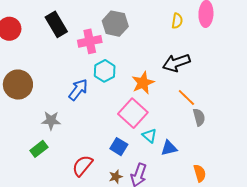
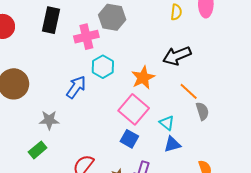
black rectangle: (56, 24) -> (51, 20), turned 45
cyan triangle: (150, 136) -> (167, 123), moved
blue square: (119, 147) -> (129, 139), moved

